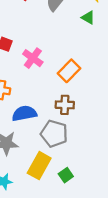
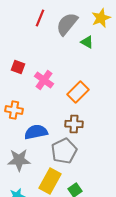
green triangle: (88, 18) -> (87, 42), moved
gray pentagon: (54, 134) -> (64, 151), turned 30

